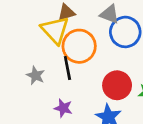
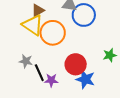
black line: (67, 68) -> (39, 73), moved
red circle: (117, 85) -> (76, 64), moved

